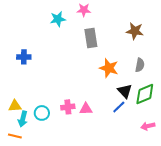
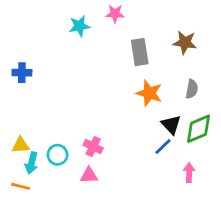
gray rectangle: (91, 38) -> (140, 52), moved
blue cross: (24, 57) -> (22, 73), moved
pink cross: (68, 107) -> (93, 147), turned 32
pink triangle: (86, 109) -> (89, 175), moved
pink arrow: (148, 126) -> (189, 173), moved, turned 104

